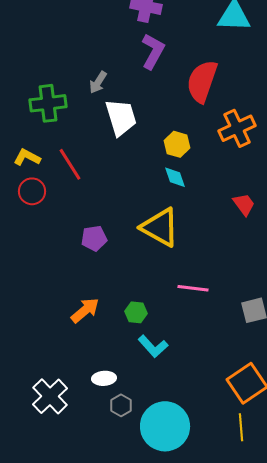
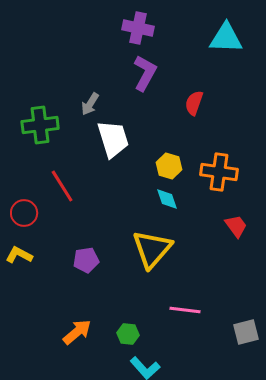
red semicircle: (202, 81) -> (194, 103), size x0.6
orange cross: (237, 128) -> (219, 172), moved, turned 33
yellow L-shape: (27, 157) -> (19, 255), moved
yellow triangle: (160, 227) -> (152, 249), turned 42

